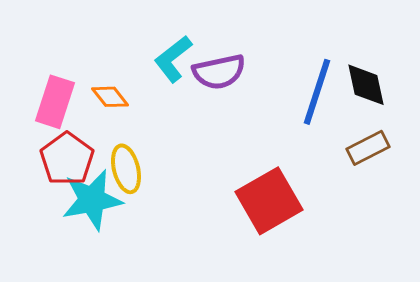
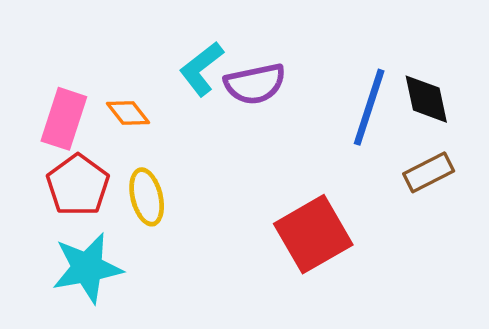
cyan star: (92, 200) -> (87, 268), moved

